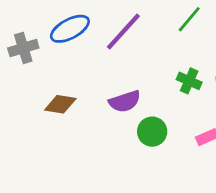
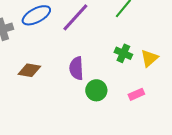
purple semicircle: (125, 101) -> (76, 68), turned 105

